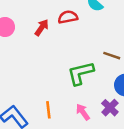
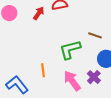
orange line: (48, 110) -> (43, 70), moved
pink arrow: (83, 112) -> (72, 81), size x1.5

